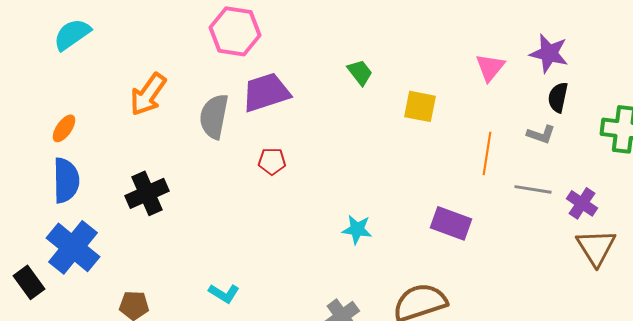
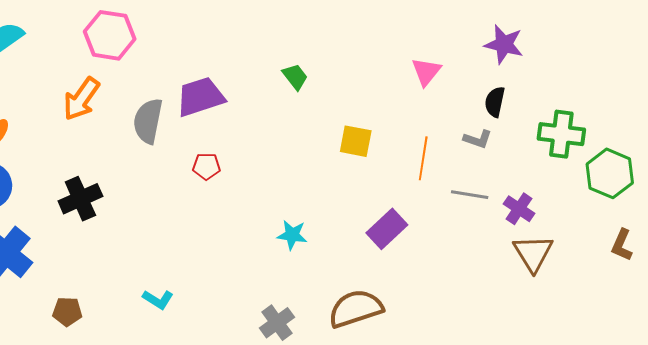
pink hexagon: (235, 31) -> (110, 35), moved
purple star: (549, 53) -> (504, 44), moved
yellow square: (420, 106) -> (356, 141), moved
purple rectangle: (451, 223) -> (387, 229), turned -63

